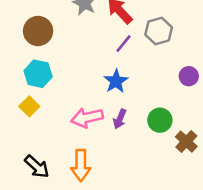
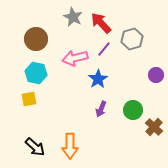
yellow square: (29, 106) -> (29, 99), turned 35
pink arrow: (87, 118) -> (75, 58), moved

